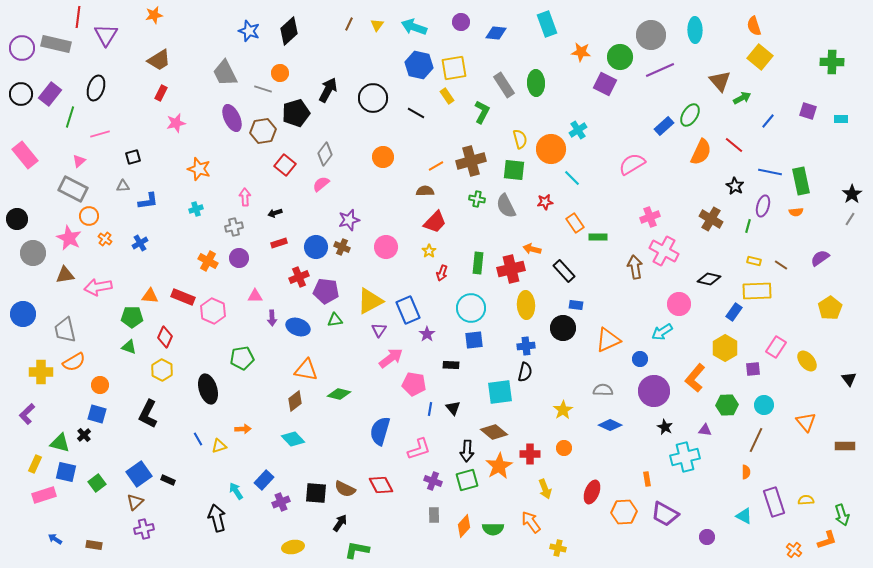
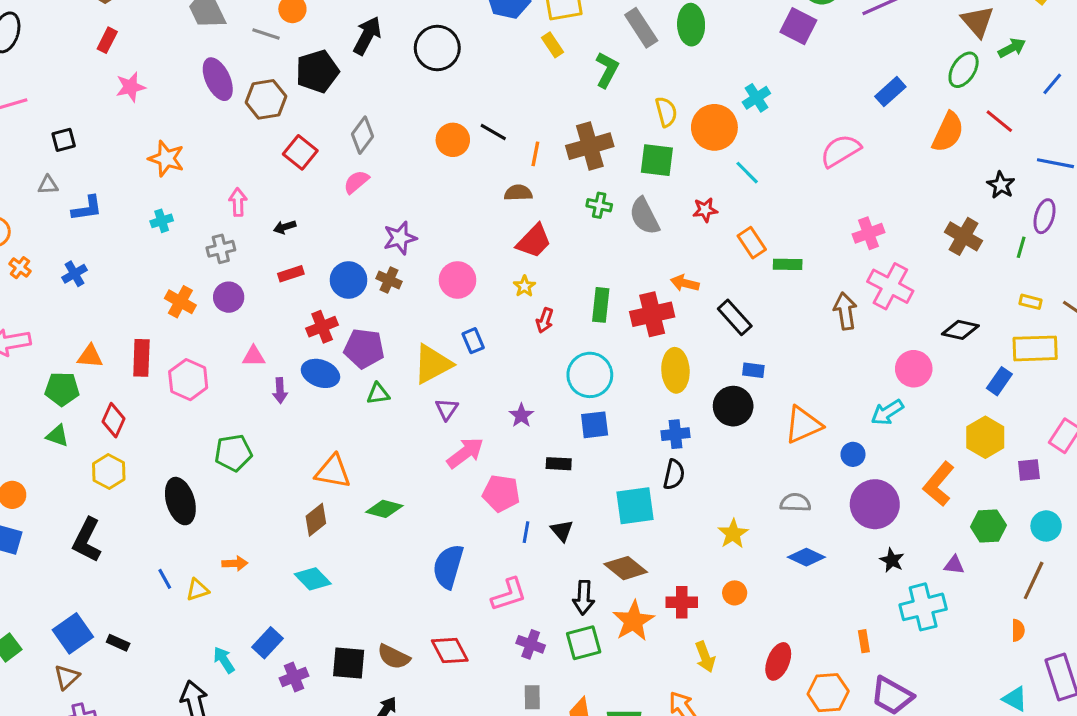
black line: (416, 113) -> (493, 132), moved
green ellipse: (690, 115) -> (964, 70), moved
orange line: (436, 166) -> (535, 154), turned -49
red rectangle: (183, 297) -> (141, 358), turned 70
blue rectangle: (408, 310) -> (473, 341), moved, size x0.6
blue ellipse: (298, 327) -> (320, 373), moved

